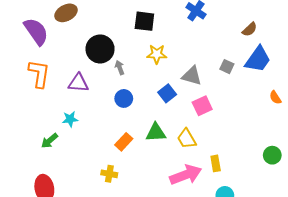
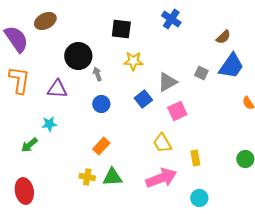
gray triangle: (192, 76) -> (167, 82), turned -45
green triangle: (156, 133) -> (112, 177), moved
yellow rectangle: (216, 163) -> (195, 158), moved

